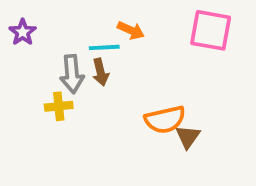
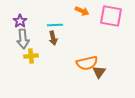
orange arrow: (131, 30) -> (82, 11), moved
purple star: (23, 32) -> (20, 21), moved
gray arrow: (72, 74) -> (23, 39), moved

